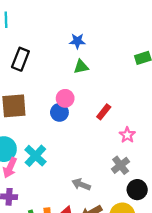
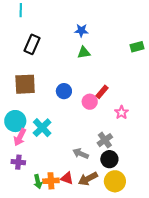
pink circle: (65, 98) -> (90, 102), moved
gray cross: (121, 165) -> (105, 140), moved
black circle: (137, 190) -> (109, 159), moved

